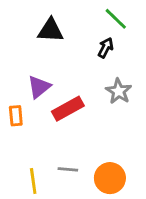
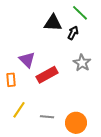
black triangle: (51, 30) -> (53, 23), moved
purple triangle: (39, 87) -> (27, 60), turned -36
yellow line: (33, 181) -> (19, 110), moved, turned 42

